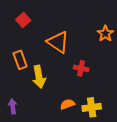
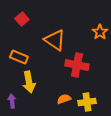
orange rectangle: (20, 60) -> (19, 57), turned -48
red cross: (81, 68) -> (77, 65), size x1.6
yellow arrow: (39, 77) -> (29, 82), moved

